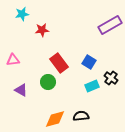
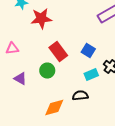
red star: (42, 30) -> (41, 18), size x1.5
black semicircle: (81, 116) -> (80, 96), moved

